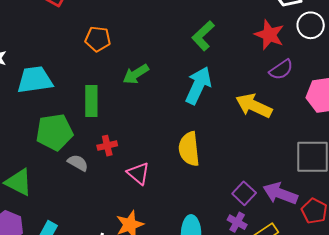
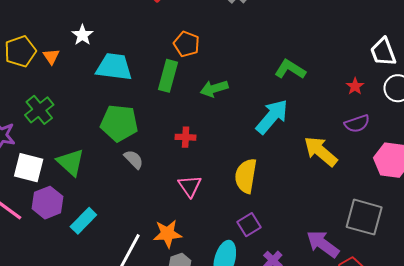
red star: (269, 35) -> (355, 86), size x0.6
green L-shape: (203, 36) -> (290, 69), turned 60
green rectangle: (91, 101) -> (168, 76), moved
red cross: (107, 146) -> (186, 137), moved
purple square: (244, 193) -> (249, 225), moved

